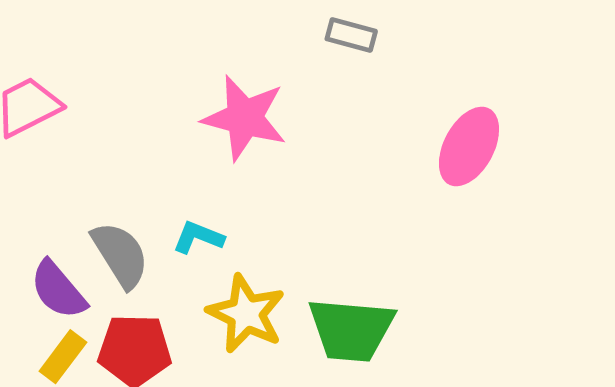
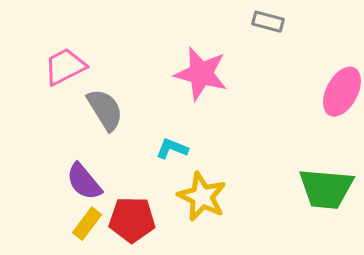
gray semicircle: (120, 255) -> (105, 110), moved
green trapezoid: (351, 330) -> (326, 189), moved

